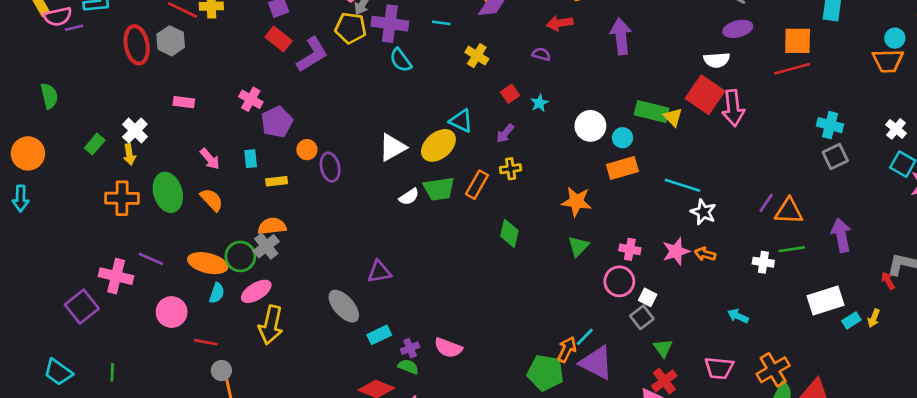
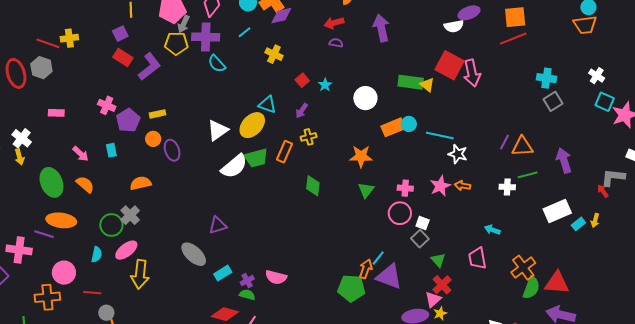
cyan line: (441, 23) -> (244, 32), turned -40
purple semicircle: (541, 54) -> (336, 43), moved
white semicircle: (717, 60) -> (454, 26), moved
cyan circle: (623, 138) -> (409, 124), moved
yellow rectangle: (277, 181) -> (158, 114), moved
white semicircle: (409, 197) -> (234, 166), size x1.8
orange cross: (122, 198) -> (47, 297), moved
orange semicircle: (272, 226) -> (141, 183), moved
orange ellipse: (208, 263) -> (61, 220), moved
pink trapezoid: (719, 368) -> (477, 258), moved, turned 80

